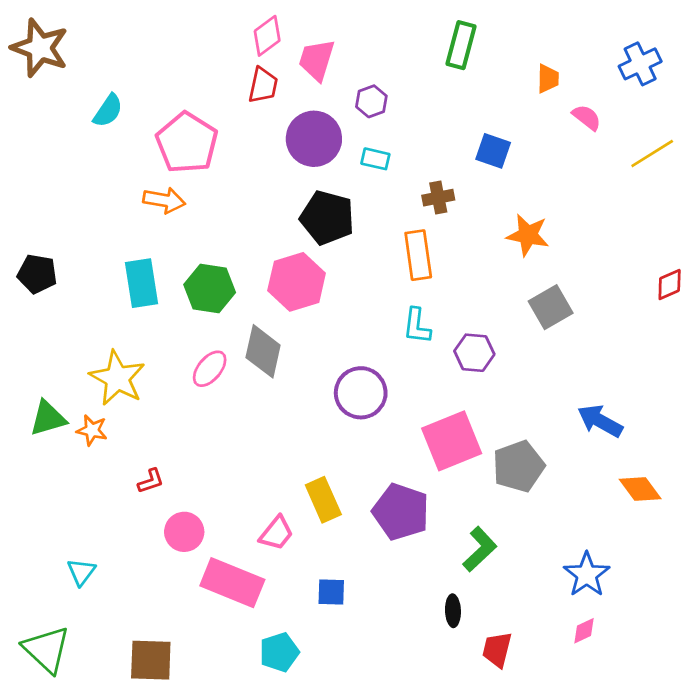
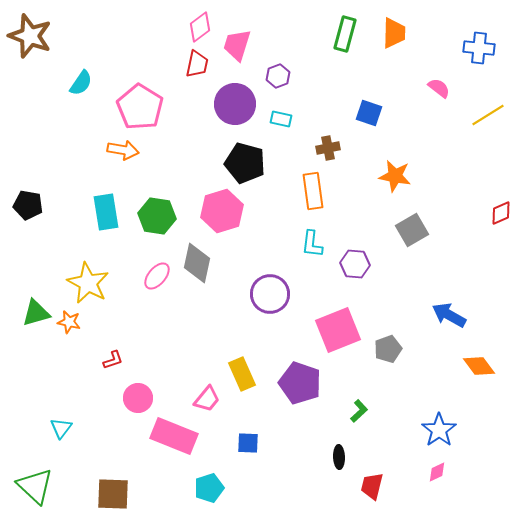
blue cross: (640, 64) -> (479, 48), turned 32
orange trapezoid: (548, 79) -> (394, 33), moved, size x1.4
gray pentagon: (518, 466) -> (388, 349), size x0.7
green L-shape: (480, 549) -> (359, 411), size x0.7

